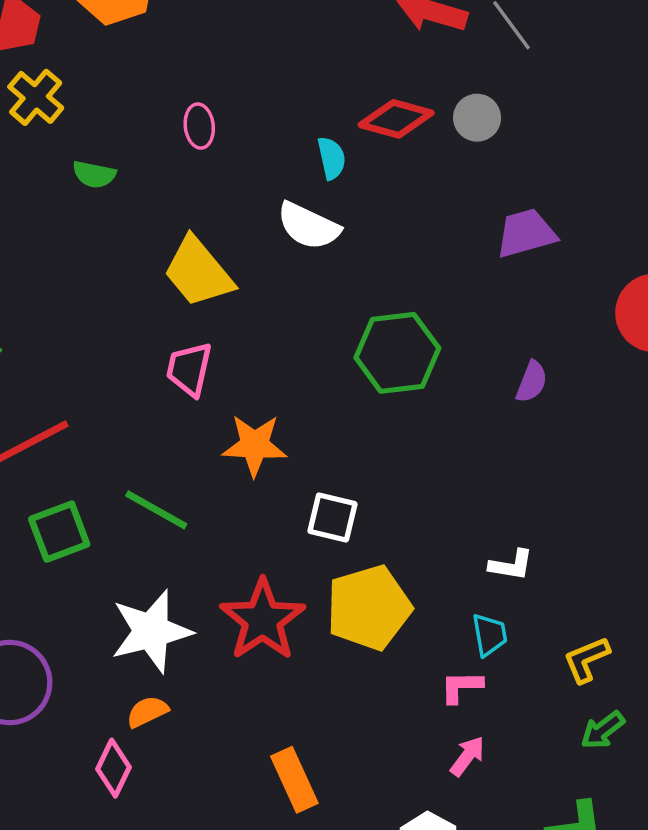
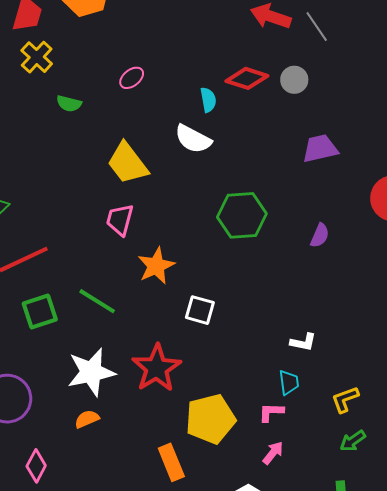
pink ellipse: (199, 126) -> (132, 78), turned 55
orange star: (255, 445) -> (156, 266), turned -30
yellow pentagon: (369, 608) -> (210, 419), moved
pink diamond: (114, 768) -> (36, 466), moved

